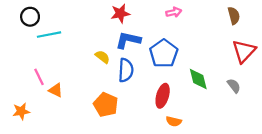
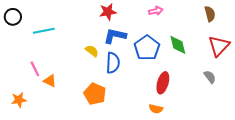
black circle: (30, 17) -> (13, 17), moved
green diamond: (198, 79) -> (178, 45), moved
red ellipse: (163, 96) -> (163, 83), moved

